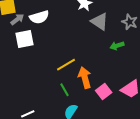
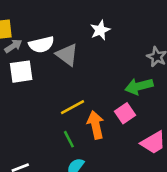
gray triangle: (100, 22) -> (67, 55), moved
green arrow: (117, 46) -> (139, 86), size x1.5
pink square: (104, 92) -> (125, 113), moved

